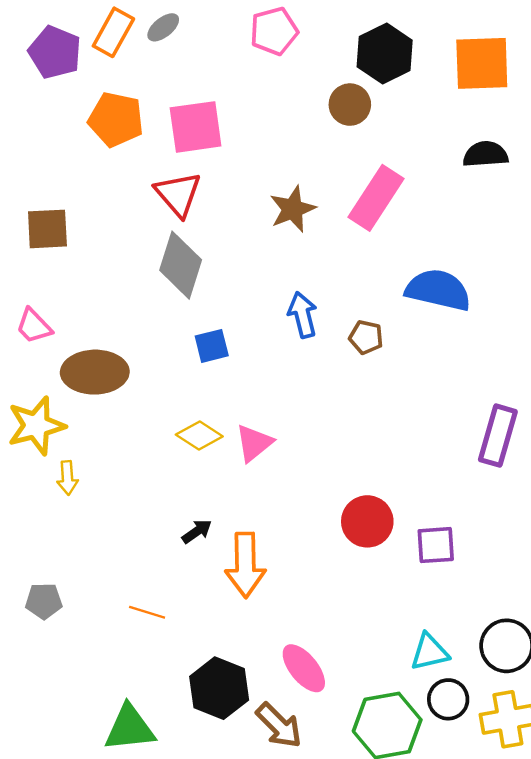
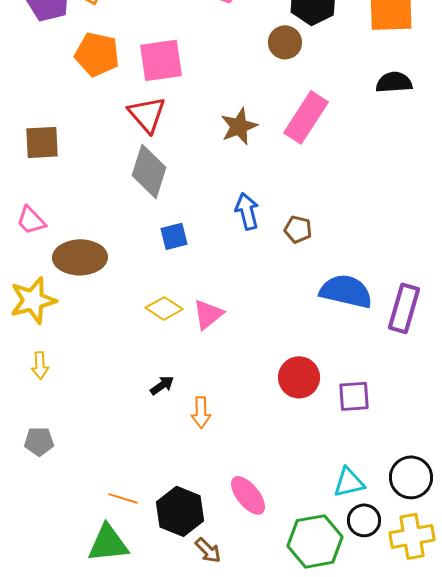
blue semicircle: (438, 290) -> (346, 291), moved
yellow arrow: (67, 478) -> (40, 365), moved
orange arrow: (245, 565) -> (201, 412), size x0.6
orange line: (147, 612) -> (123, 498), moved
brown arrow: (279, 725) -> (208, 550), moved, size x0.7

